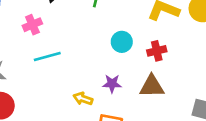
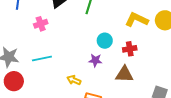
cyan line: (47, 56) -> (42, 58), moved
purple star: (112, 84) -> (95, 60), moved

